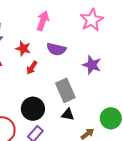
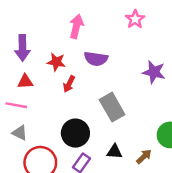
pink star: (92, 20) -> (135, 19), size x0.7
purple star: (92, 65) -> (154, 72), moved
black triangle: (68, 114) -> (114, 152), moved

